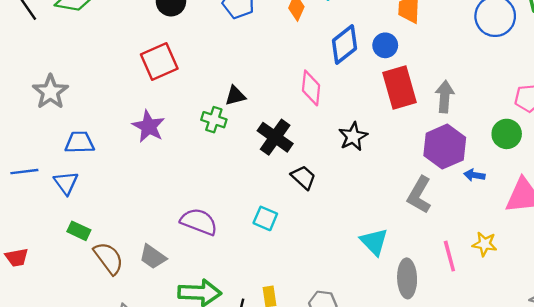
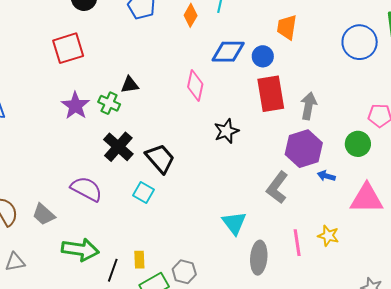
blue diamond: (345, 44) -> (228, 52), turned 32
purple star: (149, 126) -> (75, 106), moved
black cross: (275, 137) -> (118, 147), moved
black trapezoid: (303, 177) -> (160, 158), moved, size x1.4

